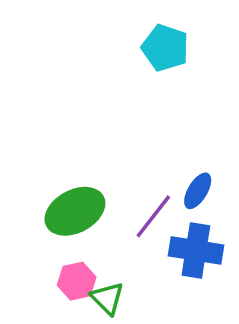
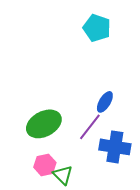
blue ellipse: (198, 191) -> (105, 102), moved

